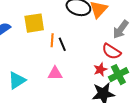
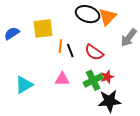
red semicircle: (111, 51) -> (94, 52), moved
green cross: (118, 75) -> (93, 80), moved

